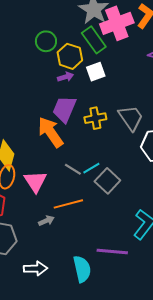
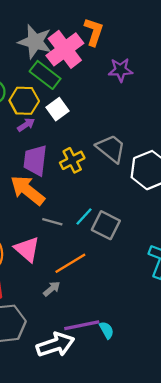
gray line: (73, 169) -> (52, 222), moved
purple line: (112, 252) -> (82, 325), moved
white arrow: (36, 269) -> (55, 345), size x1.4
cyan semicircle: (82, 269) -> (107, 330), size x0.6

